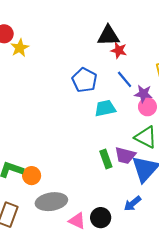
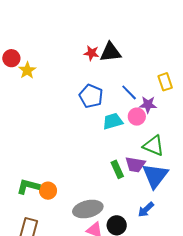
red star: (119, 50) -> (91, 53), moved
pink circle: (147, 107) -> (137, 117), moved
gray ellipse: (51, 202) -> (88, 209), moved

